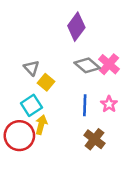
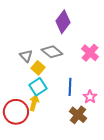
gray diamond: (87, 65) -> (52, 52), moved
pink star: (109, 104) -> (90, 97), moved
cyan square: (31, 105) -> (38, 87), moved

